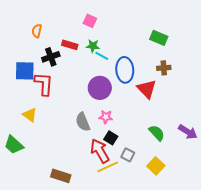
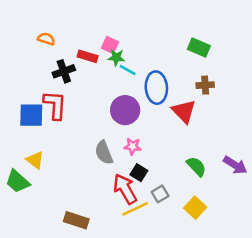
pink square: (90, 21) -> (110, 45), moved
orange semicircle: (37, 31) -> (46, 39), turned 96
blue square: (25, 71) -> (31, 115), moved
yellow triangle: (30, 115) -> (35, 160), moved
gray square: (128, 155) -> (160, 194), turned 32

